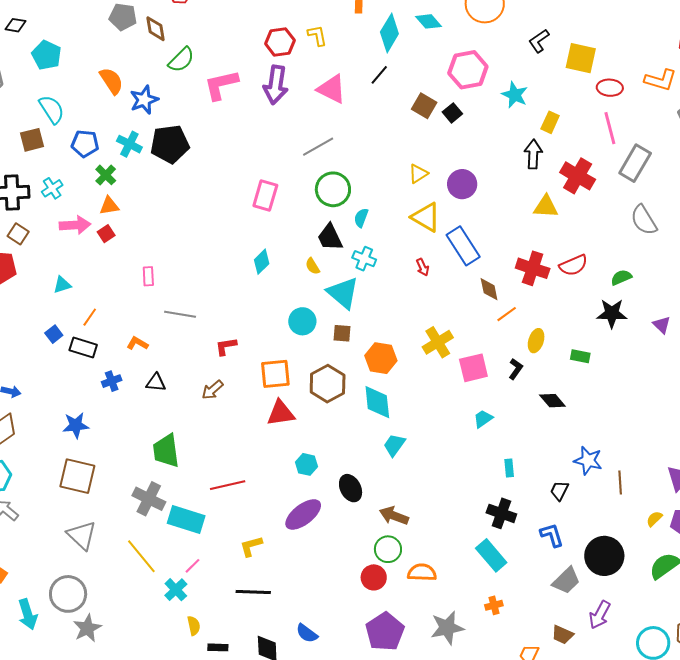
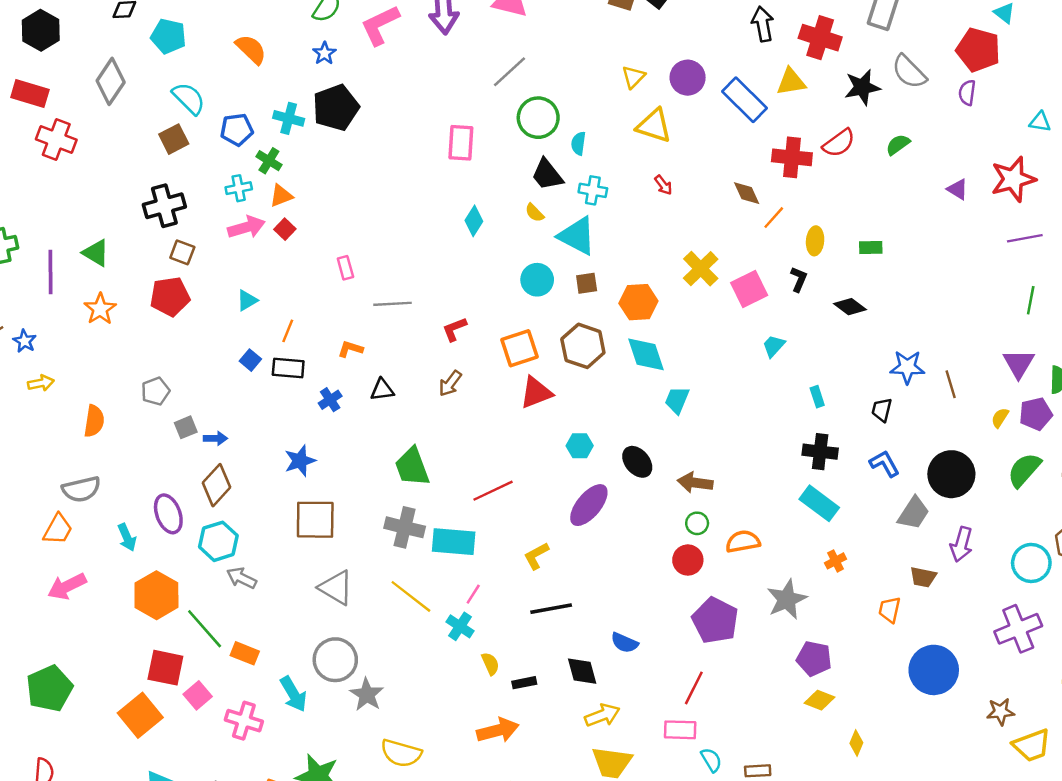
blue star: (144, 100) -> (325, 53), moved, size x0.7
cyan cross: (52, 188) -> (239, 188), moved, turned 35
blue rectangle: (463, 246) -> (744, 100), moved
black star: (612, 313) -> (862, 87), moved
green circle: (388, 549) -> (697, 523), size x0.7

